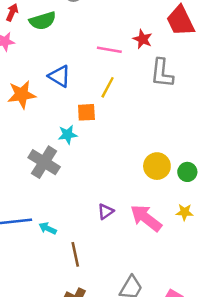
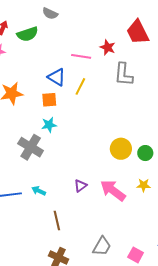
blue triangle: (59, 76) -> (57, 77), moved
orange square: (86, 112) -> (49, 100), moved
cyan arrow: (48, 228) -> (39, 191), moved

